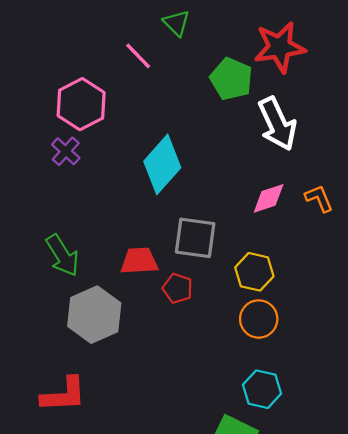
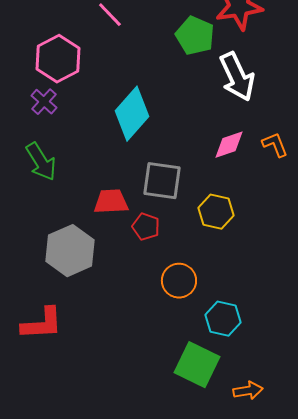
green arrow: (62, 255) -> (41, 162), moved
orange circle: (259, 319) -> (179, 281), moved

